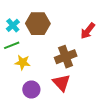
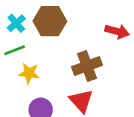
red arrow: (88, 31) -> (117, 31), turned -114

